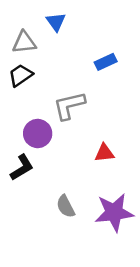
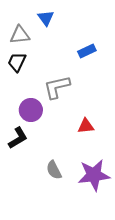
black trapezoid: (21, 75) -> (17, 62), turned -30

